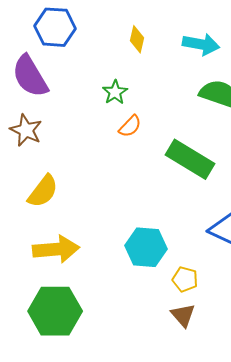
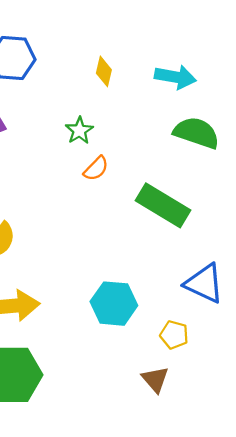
yellow pentagon: (185, 279) -> (174, 335), moved

